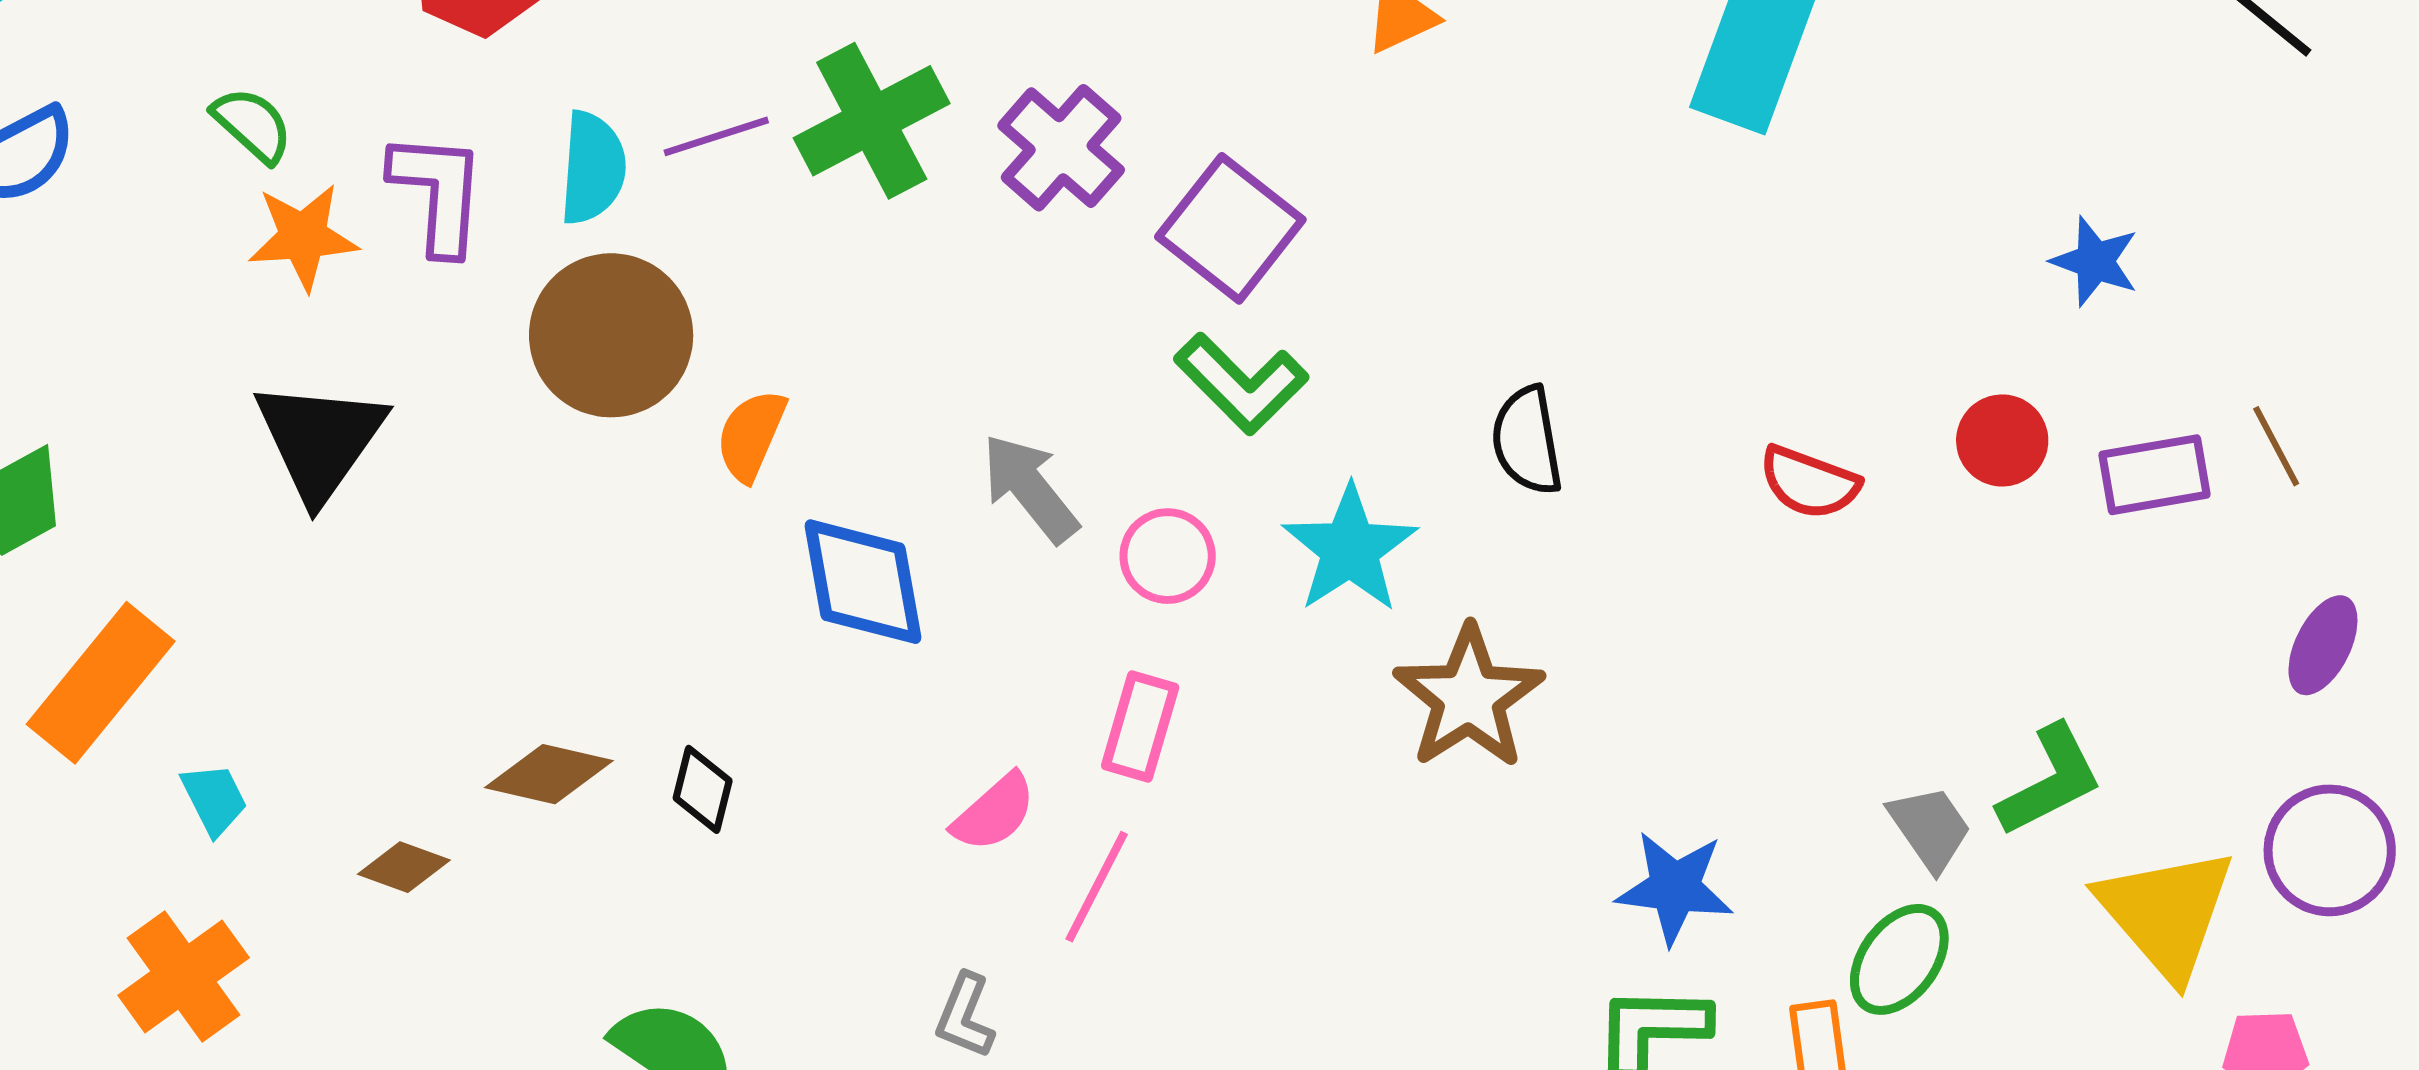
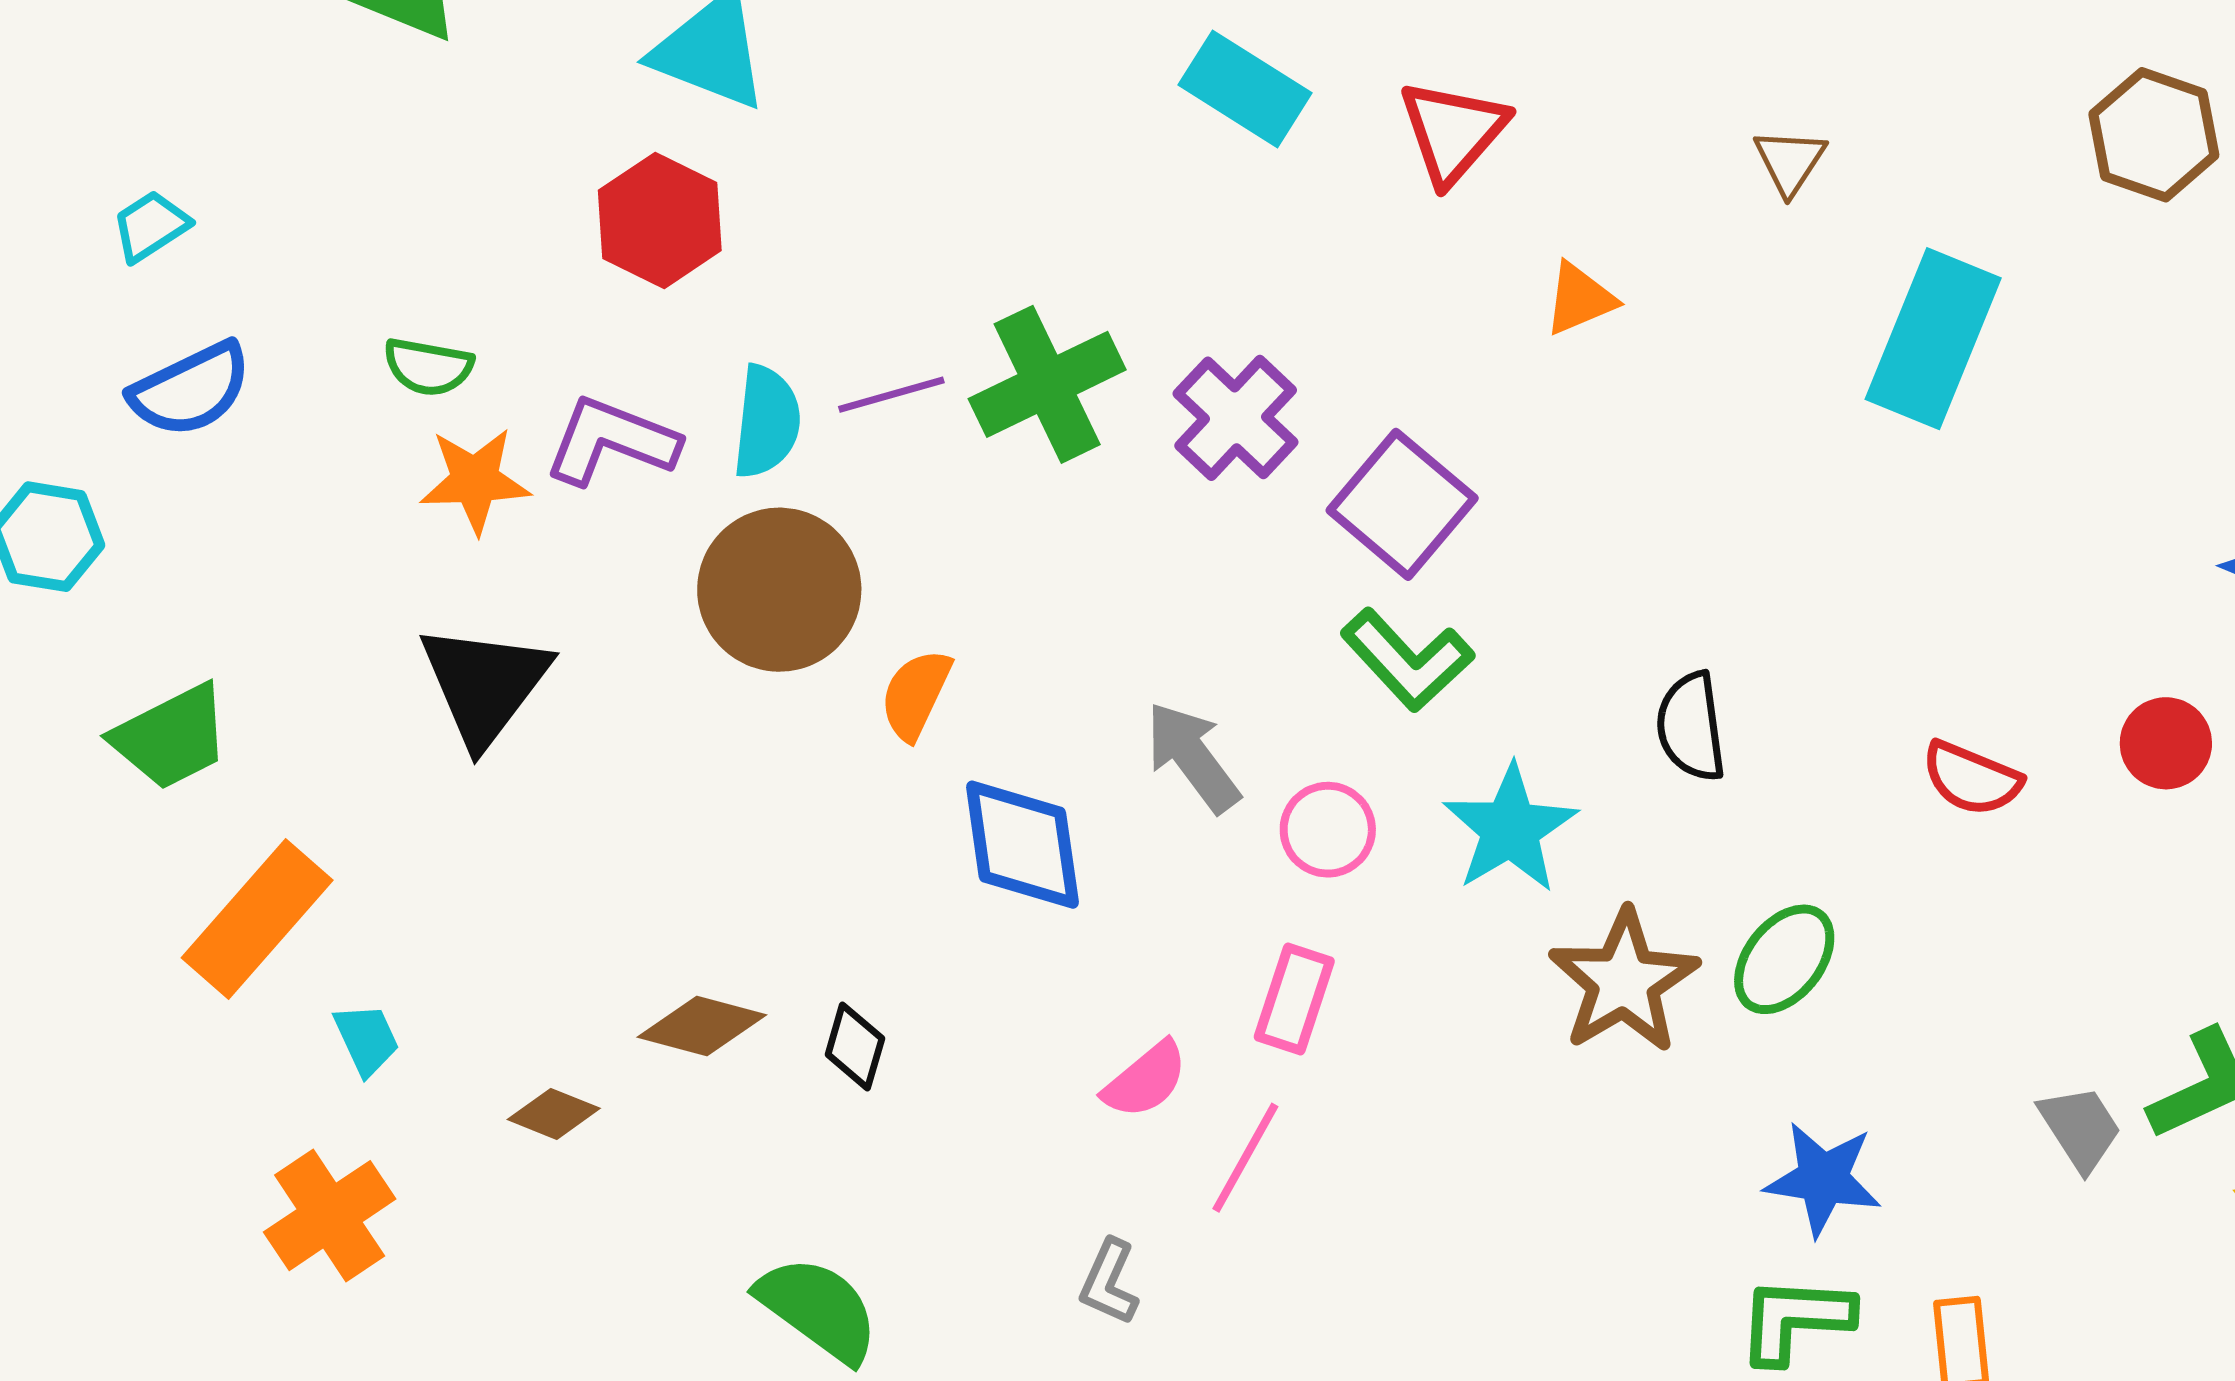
green semicircle: (252, 125) -> (428, 367), turned 146
purple L-shape: (438, 193) -> (611, 441), turned -75
green ellipse: (1899, 959) -> (1784, 959), moved

